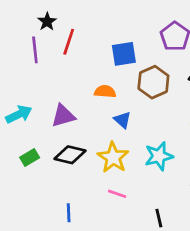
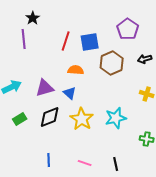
red line: (69, 42) -> (66, 41), moved
blue triangle: (122, 120) -> (70, 93), moved
black diamond: (70, 155) -> (50, 117), turned -35
pink line: (117, 194) -> (85, 163), moved

